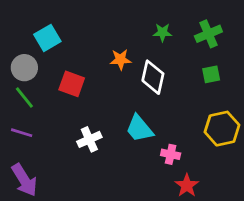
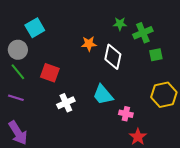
green cross: (208, 34) -> (143, 33), moved
red square: (72, 84) -> (50, 73), moved

